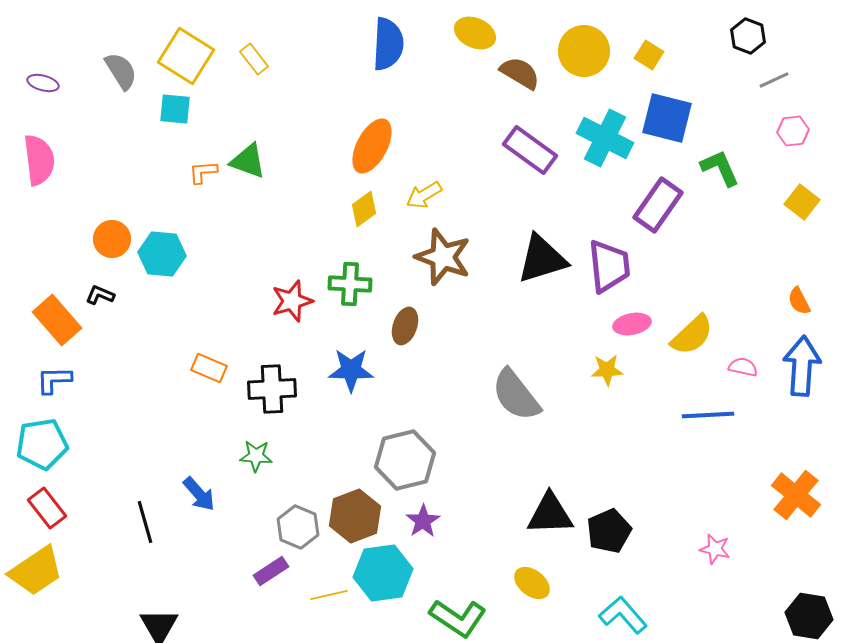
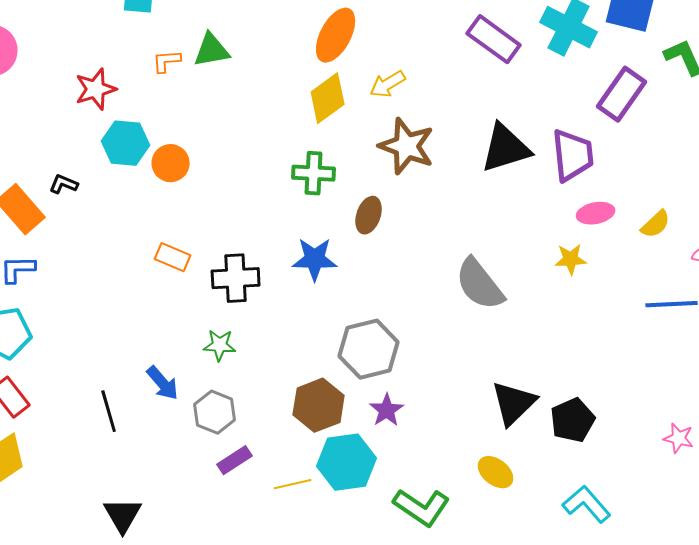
green triangle: (248, 161) -> (212, 50), turned -30
yellow diamond: (364, 209) -> (328, 98), size x1.4
orange circle: (112, 239) -> (171, 163), moved
red star: (292, 301) -> (96, 89), moved
yellow semicircle: (692, 335) -> (656, 224), size x0.7
black triangle: (550, 514) -> (514, 403), turned -42
gray hexagon: (298, 527) -> (215, 412), moved

